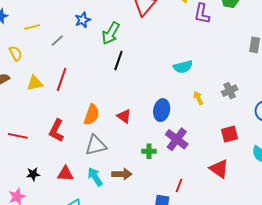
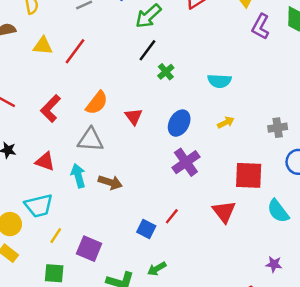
gray cross: (230, 91) -> (278, 128), moved
yellow arrow: (198, 98) -> (226, 122), turned 72
red square: (229, 134) -> (249, 175), size x1.4
green cross: (149, 151) -> (166, 72), moved, turned 32

